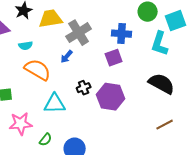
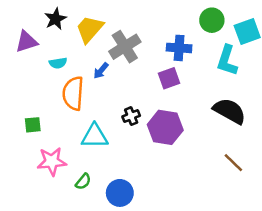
yellow trapezoid: (51, 19) -> (90, 29), turned -40
blue arrow: (67, 57) -> (101, 71), moved
orange semicircle: (38, 70) -> (73, 93), turned -116
brown line: (165, 125) -> (233, 163), turned 72

